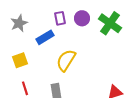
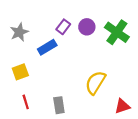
purple rectangle: (60, 18) -> (63, 27), turned 48
yellow semicircle: (66, 60) -> (95, 83), moved

